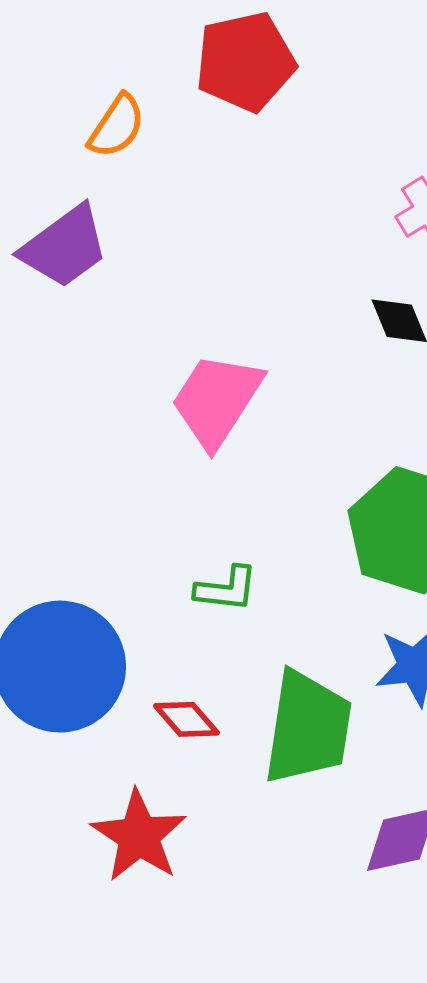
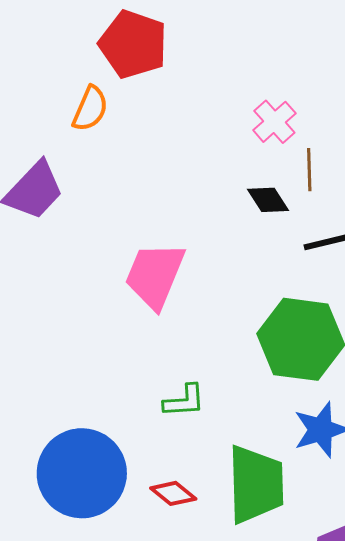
red pentagon: (245, 62) -> (133, 44), turned -30
orange semicircle: (117, 126) -> (90, 109), moved

